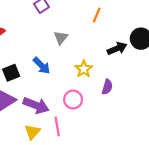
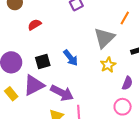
gray triangle: (61, 38) -> (104, 38), moved, size x1.6
pink circle: (73, 100) -> (123, 107), moved

